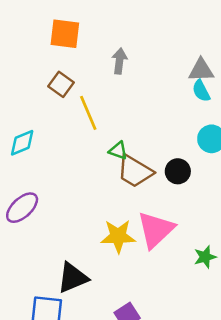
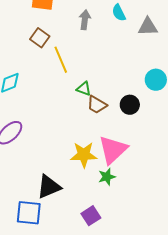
cyan semicircle: (201, 91) -> (119, 13), moved
brown trapezoid: (135, 171) -> (97, 105), size x0.7
green star: (205, 257) -> (107, 177), moved

